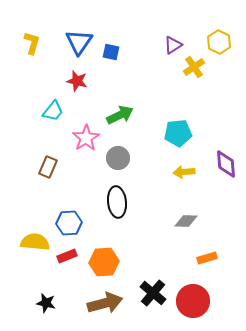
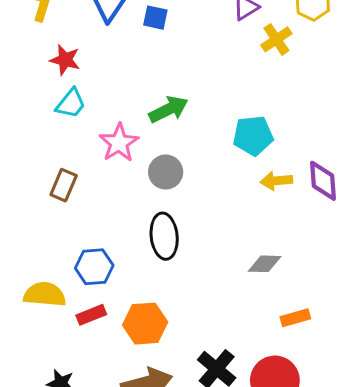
red star: (77, 81) -> (65, 60), moved
yellow arrow: (184, 172) -> (276, 181), moved

